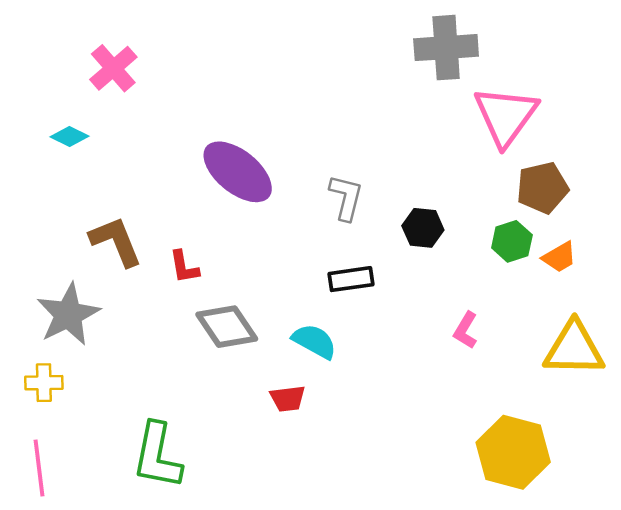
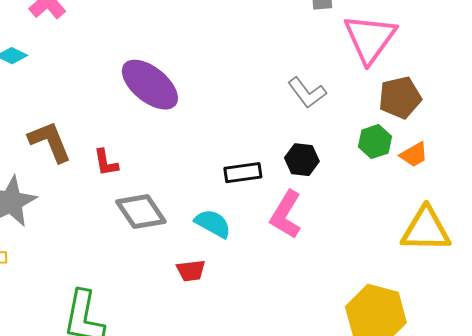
gray L-shape: (346, 197) -> (307, 93), moved, turned 129
black hexagon: (423, 228) -> (302, 160), moved
pink L-shape: (466, 330) -> (286, 215), moved, size x1.6

